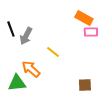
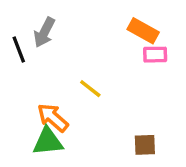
gray arrow: (26, 36) -> (44, 32), moved
green triangle: (17, 83) -> (48, 141), moved

